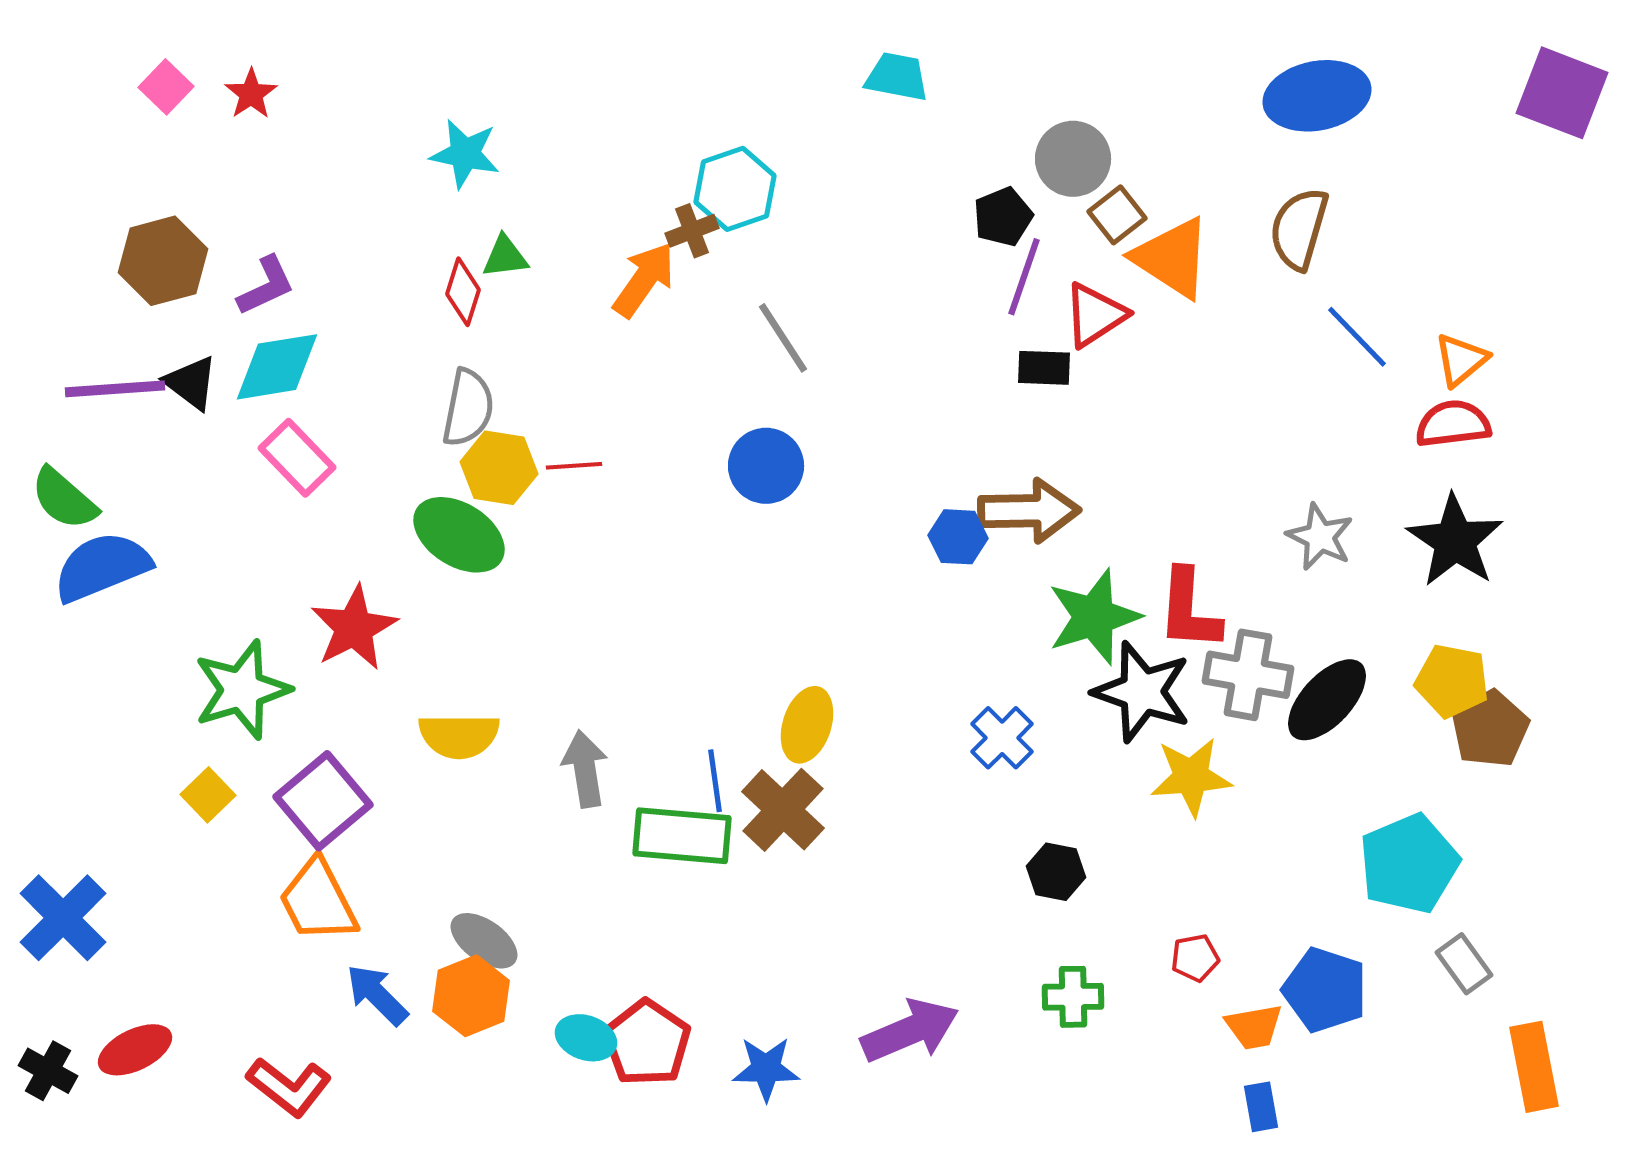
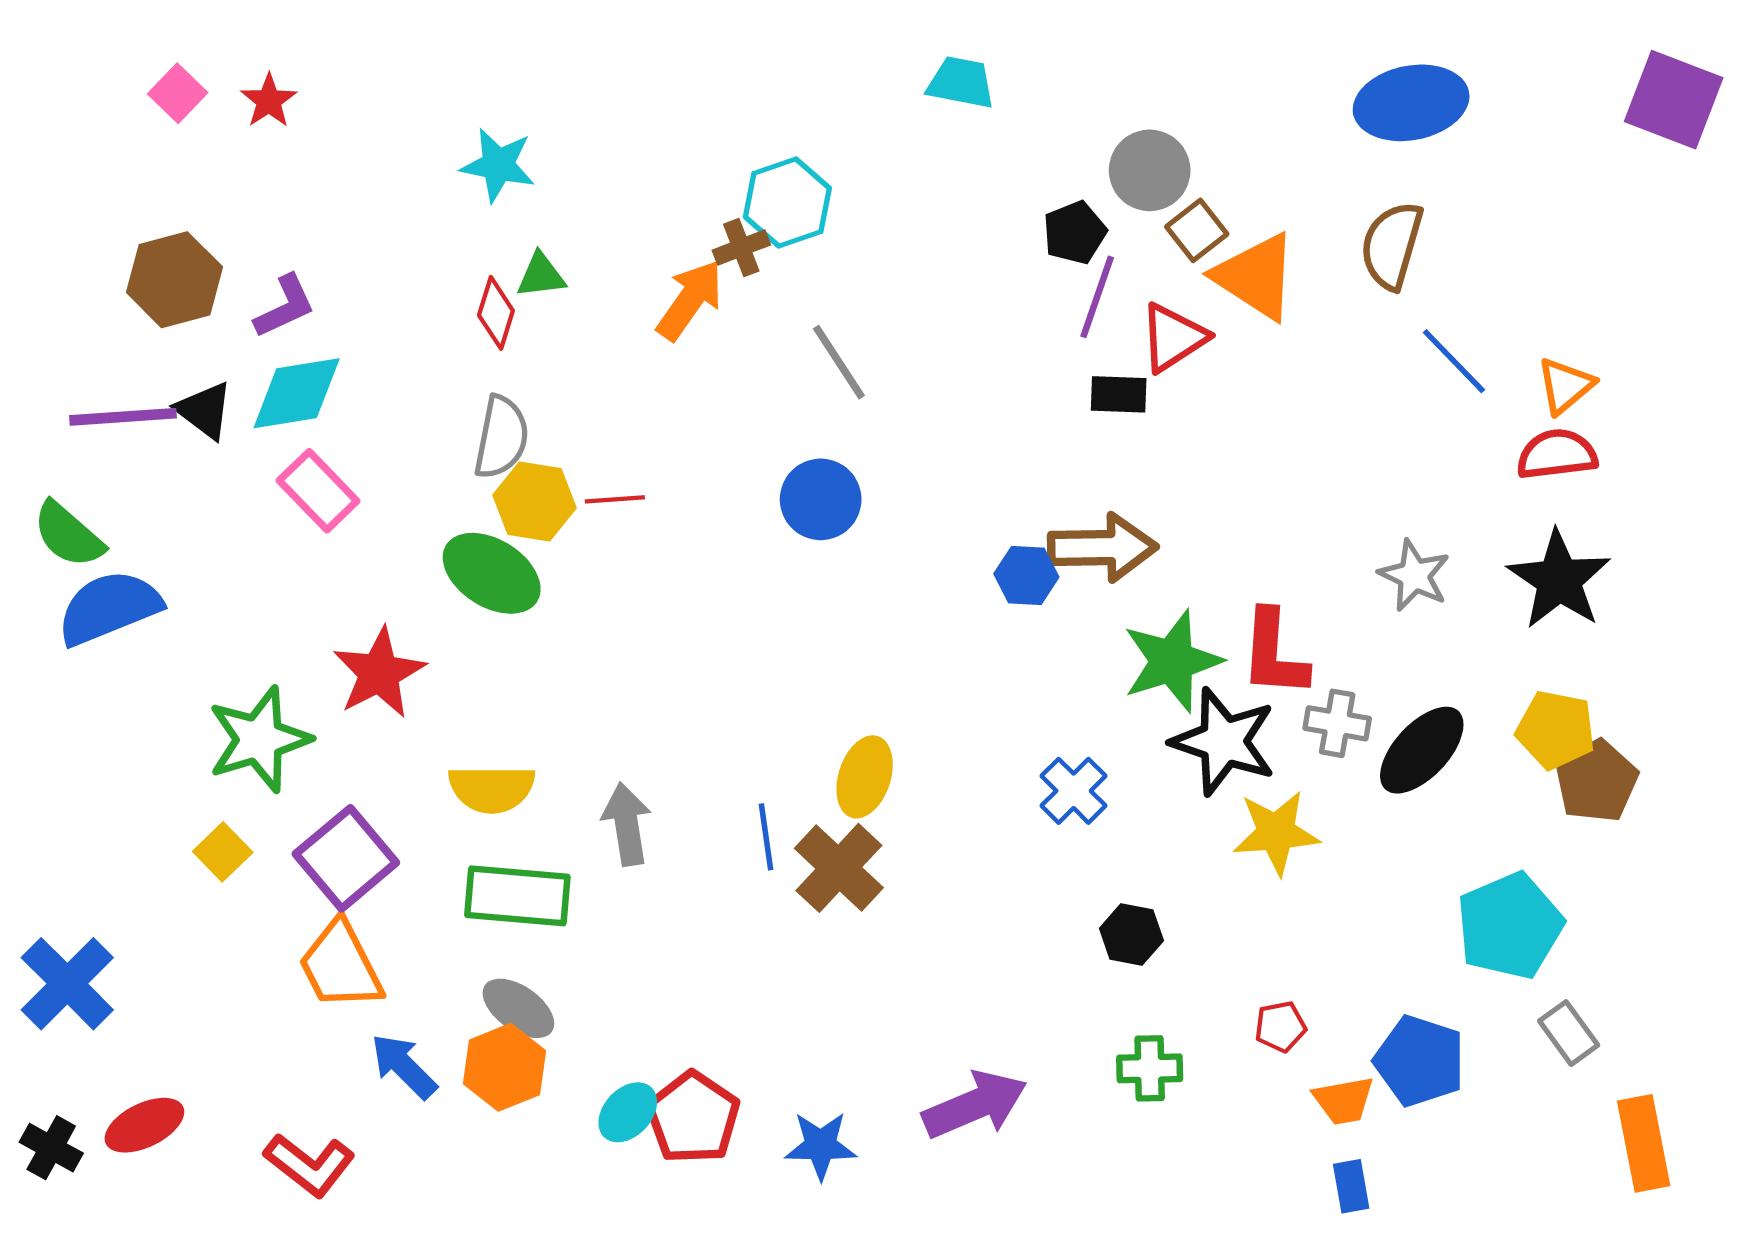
gray cross: (1248, 675) -> (1337, 723), size x0.7
green rectangle: (682, 836) -> (517, 896), moved
cyan ellipse: (586, 1038) -> (628, 1112), turned -66

